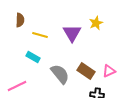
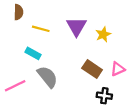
yellow star: (96, 23) -> (103, 34), moved
gray semicircle: (60, 74) -> (47, 77), moved

